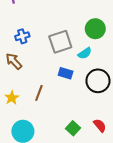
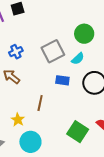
yellow star: (12, 98) -> (18, 120), moved
green square: (73, 128) -> (78, 132), size x1.5

